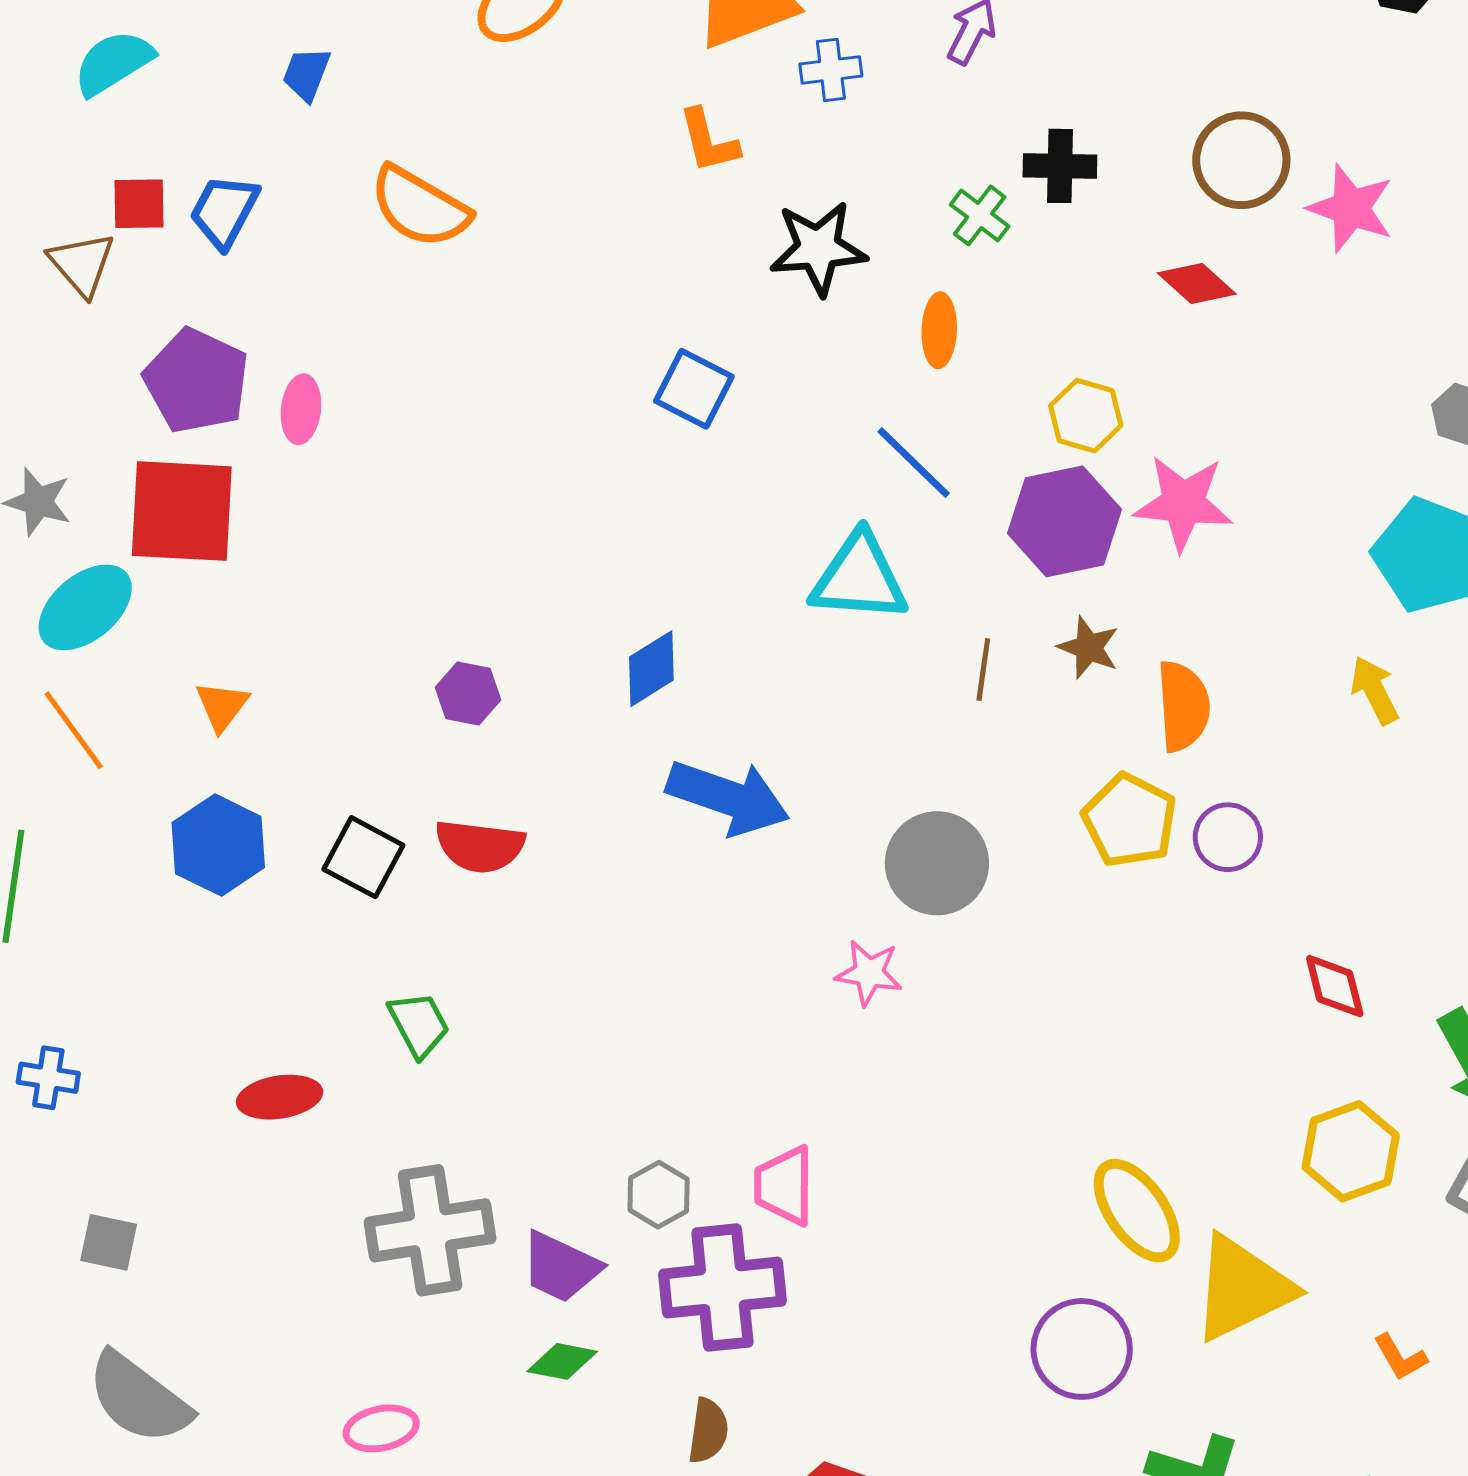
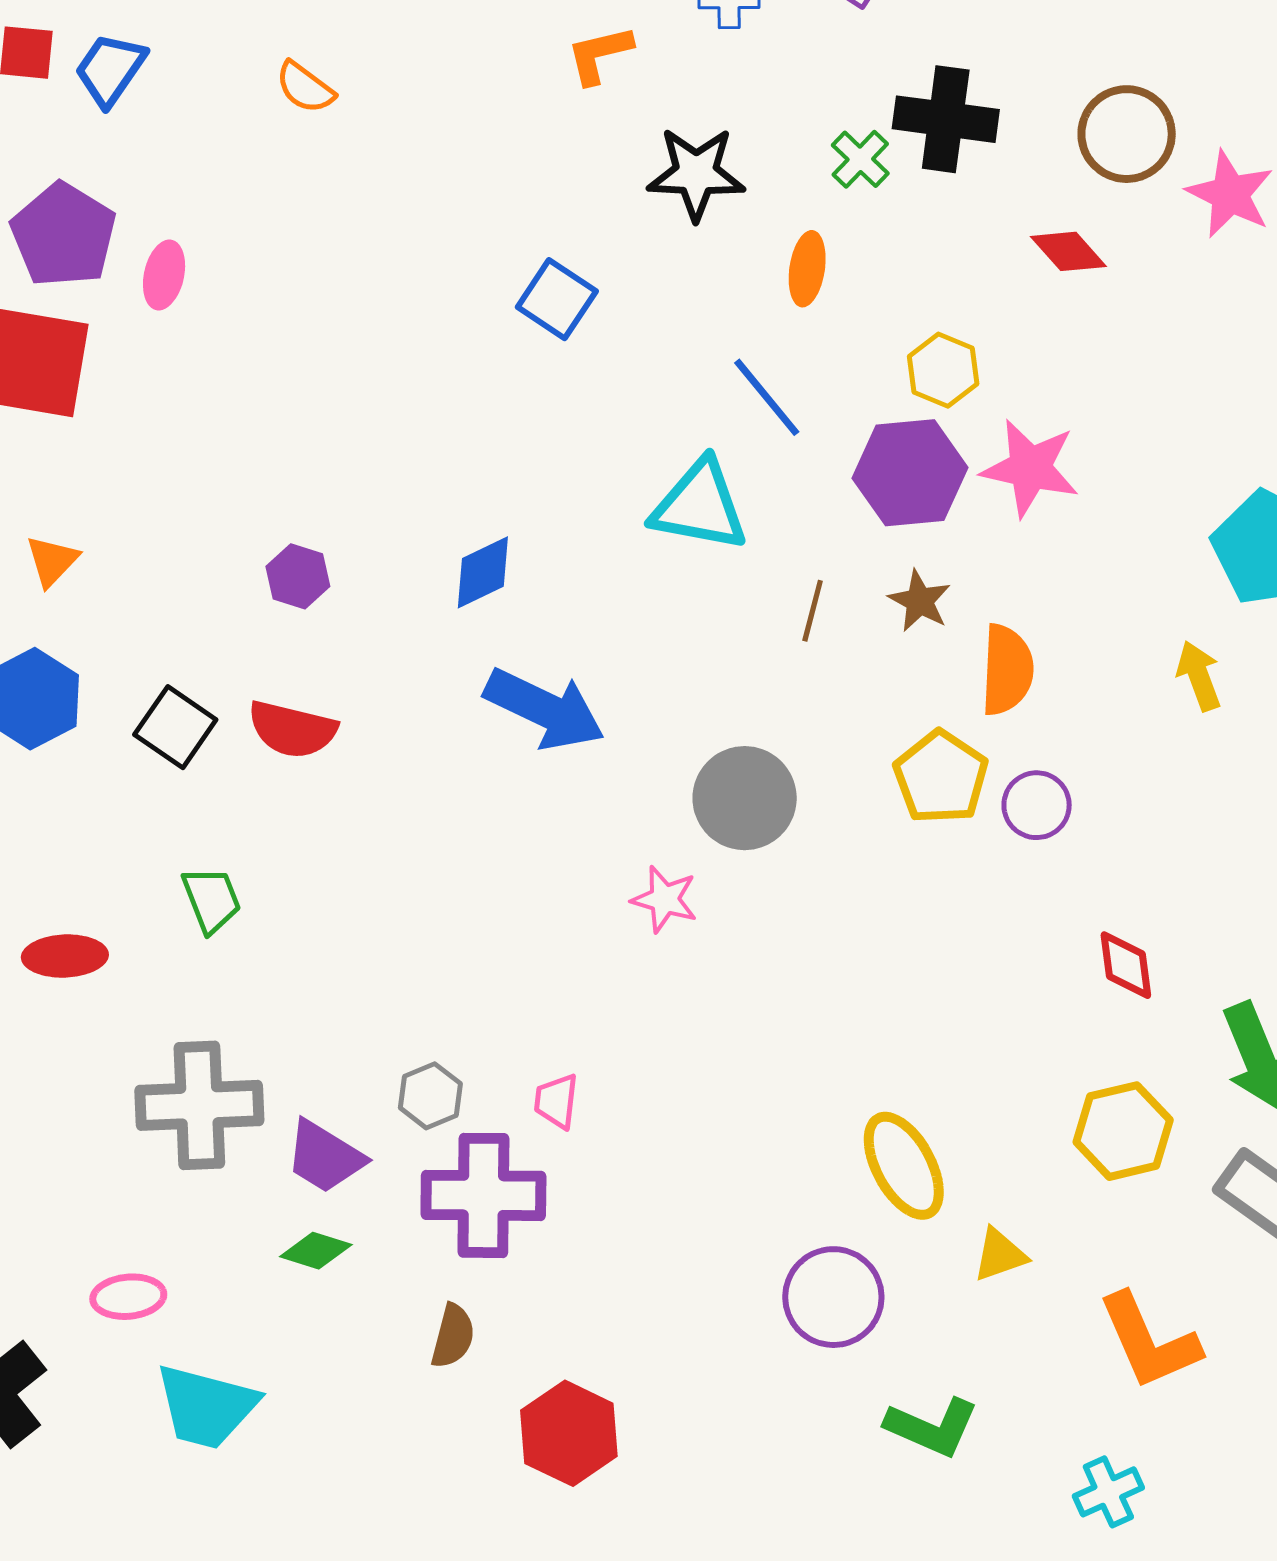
orange L-shape: (709, 141) -> (599, 55), turned 84
black cross: (1060, 166) -> (946, 119), size x1.4
orange semicircle: (420, 207) -> (305, 87), size x0.6
pink trapezoid: (784, 1186) -> (556, 1101), size x0.7
yellow triangle: (1242, 1288) -> (1000, 1255), size x0.5
orange L-shape: (1400, 1357) -> (1149, 1341), size x2.0

